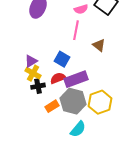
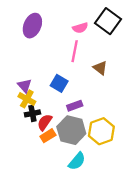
purple triangle: (31, 61) -> (25, 86), turned -40
red semicircle: (58, 78) -> (45, 122), moved, turned -35
purple rectangle: (76, 79) -> (75, 106), size x0.6

